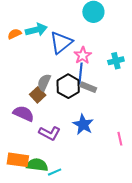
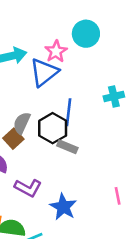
pink star: (83, 55) -> (56, 51), moved
gray rectangle: (88, 87) -> (67, 147), moved
blue star: (83, 125) -> (63, 207), moved

